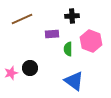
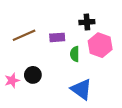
black cross: (72, 16) -> (87, 22), moved
brown line: (22, 19) -> (24, 35), moved

